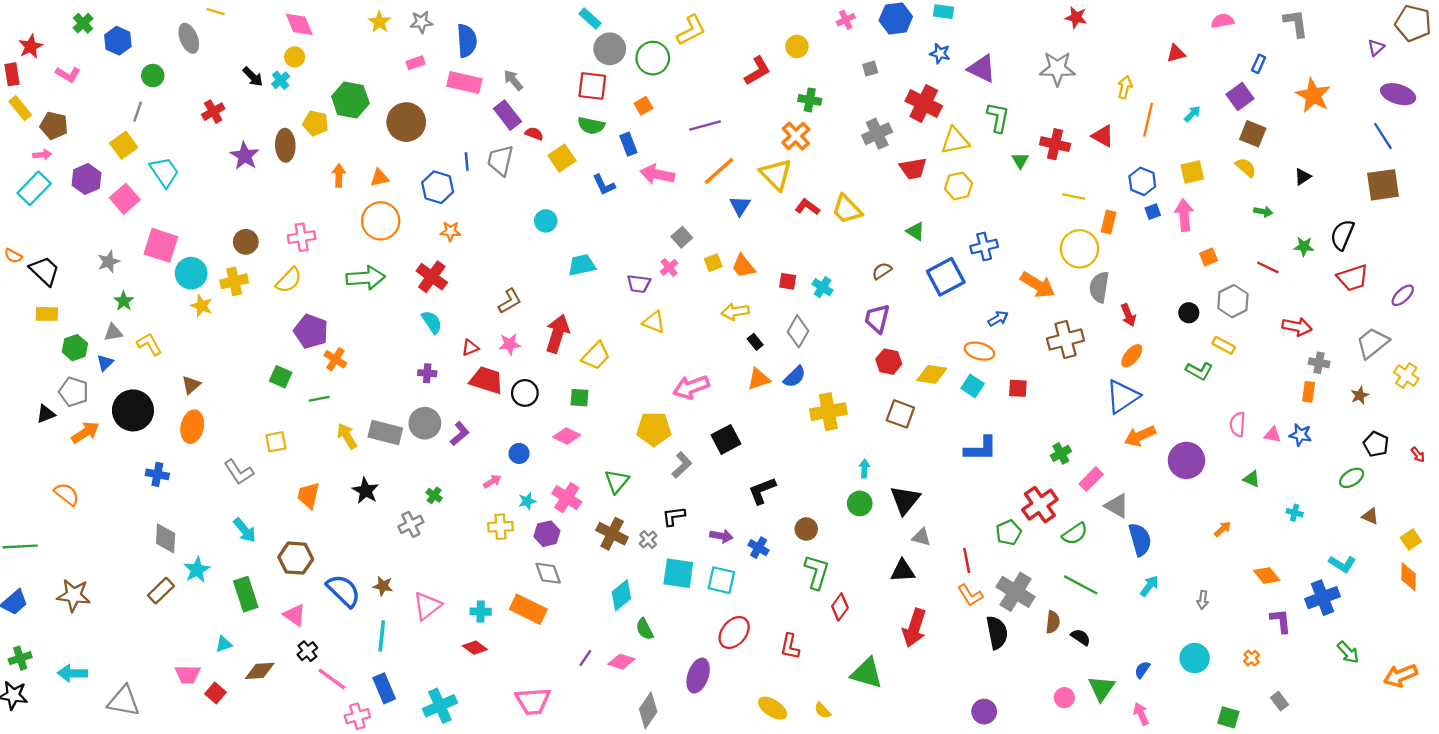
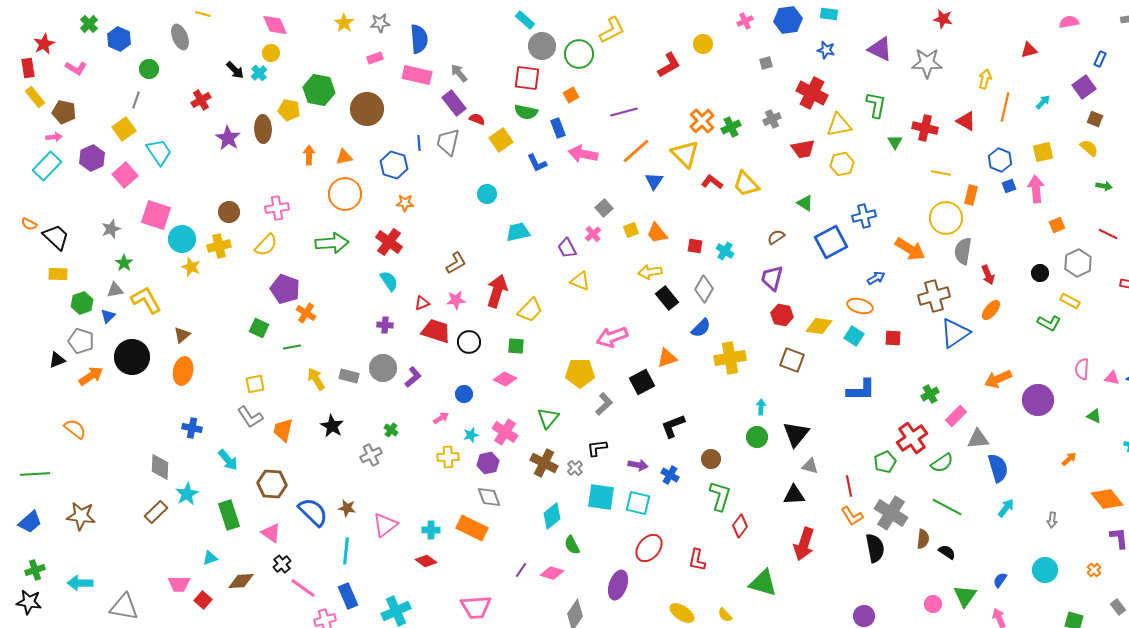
purple triangle: (982, 69) -> (880, 49), moved
green cross: (810, 100) -> (731, 127), moved, turned -36
gray cross: (877, 134) -> (772, 119), size x0.7
brown square: (1253, 134) -> (1095, 119), size x0.7
purple trapezoid: (639, 284) -> (567, 248), turned 55
black rectangle: (755, 342) -> (667, 298), size x1.6
yellow L-shape: (149, 344) -> (146, 300), size x1.4
orange triangle: (759, 379) -> (667, 358), moved
blue triangle: (1123, 396) -> (955, 333), moved
gray rectangle: (385, 433) -> (349, 376), size x0.7
gray L-shape: (239, 472) -> (250, 417), moved
blue cross: (157, 474) -> (192, 428), moved
gray triangle: (1117, 506) -> (978, 439), turned -35
orange diamond: (1267, 576) -> (1107, 499), size x1.4

